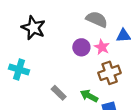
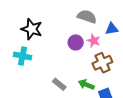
cyan cross: (19, 69) -> (23, 56), moved

